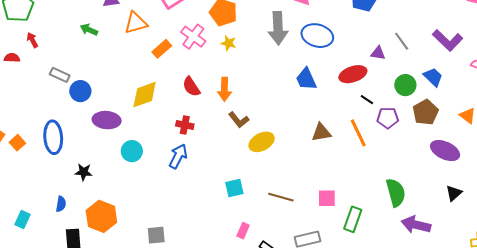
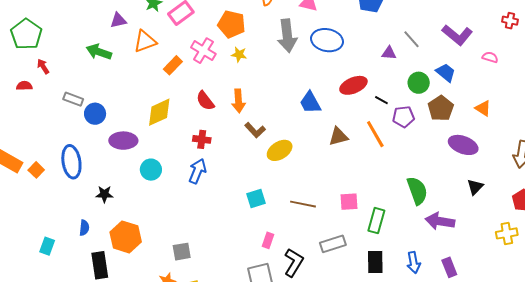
green arrow: (89, 30) -> (99, 52), size x1.4
red ellipse: (353, 74) -> (353, 85), moved
blue trapezoid: (306, 79) -> (310, 103), moved

